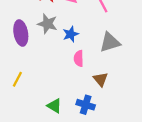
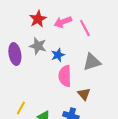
pink semicircle: (79, 58) -> (65, 76), size x1.5
yellow line: (17, 79) -> (21, 108), moved

